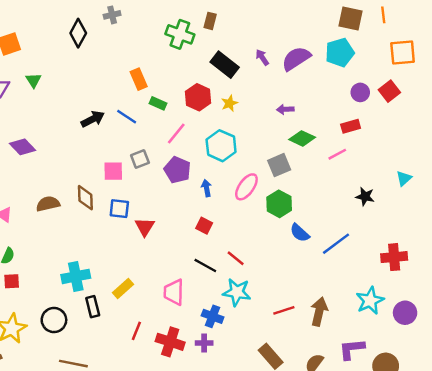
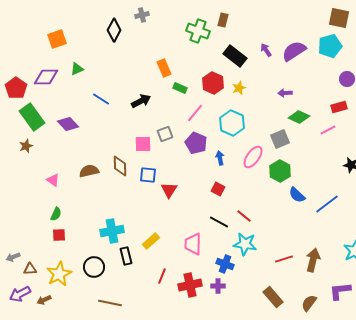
green triangle: (33, 80) -> (77, 69), turned 40
blue line: (127, 117) -> (101, 99), moved
black arrow: (93, 119) -> (141, 101), moved
red cross: (170, 342) -> (190, 285), turned -30

